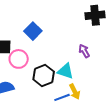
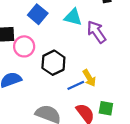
purple arrow: (84, 51) -> (96, 32), size x1.5
cyan triangle: (65, 71) -> (73, 17), moved

